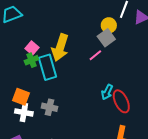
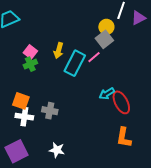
yellow arrow: (60, 47) -> (59, 51), size x0.6
cyan rectangle: (47, 67) -> (75, 63), moved, turned 45
cyan arrow: (107, 92) -> (107, 94), turned 35

